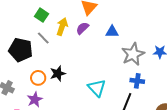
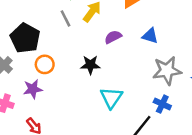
purple semicircle: (82, 28) -> (113, 37), moved
black pentagon: (21, 50) -> (25, 38), moved
black star: (58, 74) -> (90, 65), moved

